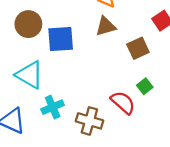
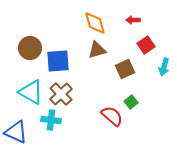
cyan cross: (53, 107) -> (51, 120), turned 30
brown cross: (89, 121) -> (61, 94), moved, turned 30

